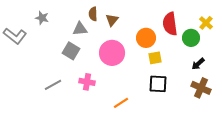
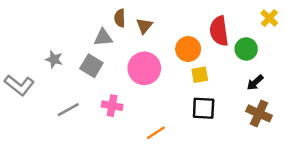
gray star: (42, 18) -> (54, 59), moved
yellow cross: (206, 23) -> (269, 18), moved
gray L-shape: (15, 36) -> (19, 85), moved

